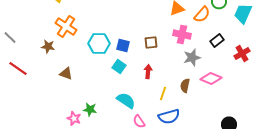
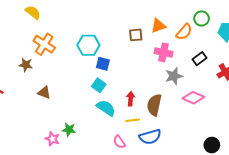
brown square: (151, 42) -> (136, 35), moved
cyan hexagon: (99, 44) -> (88, 45), moved
red arrow: (148, 72) -> (131, 99), moved
brown semicircle: (185, 86) -> (154, 105), moved, size x1.5
yellow line: (163, 94) -> (133, 120), moved, turned 64
cyan semicircle: (126, 100) -> (106, 108), moved

